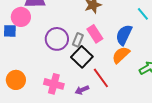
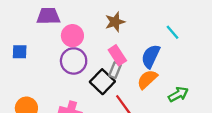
pink circle: (21, 17) -> (72, 36), moved
gray rectangle: (78, 40) -> (115, 70), moved

